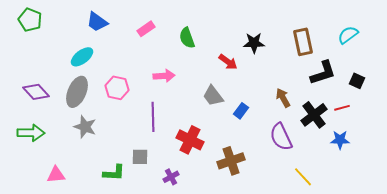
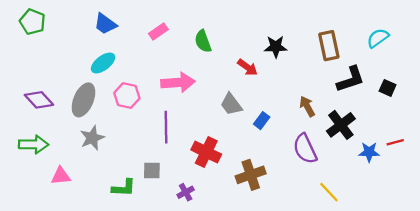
cyan ellipse: (82, 57) -> (103, 63), moved
pink arrow: (164, 76) -> (178, 83), size x1.4
red line: (342, 108) -> (395, 142), moved
gray star: (85, 127) -> (92, 138), turned 30
pink triangle: (56, 175) -> (61, 176), moved

